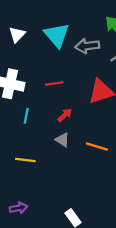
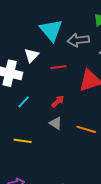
white triangle: (17, 35) -> (31, 55), moved
red line: (54, 83) -> (58, 67), moved
cyan line: (26, 116) -> (24, 102), turned 32

